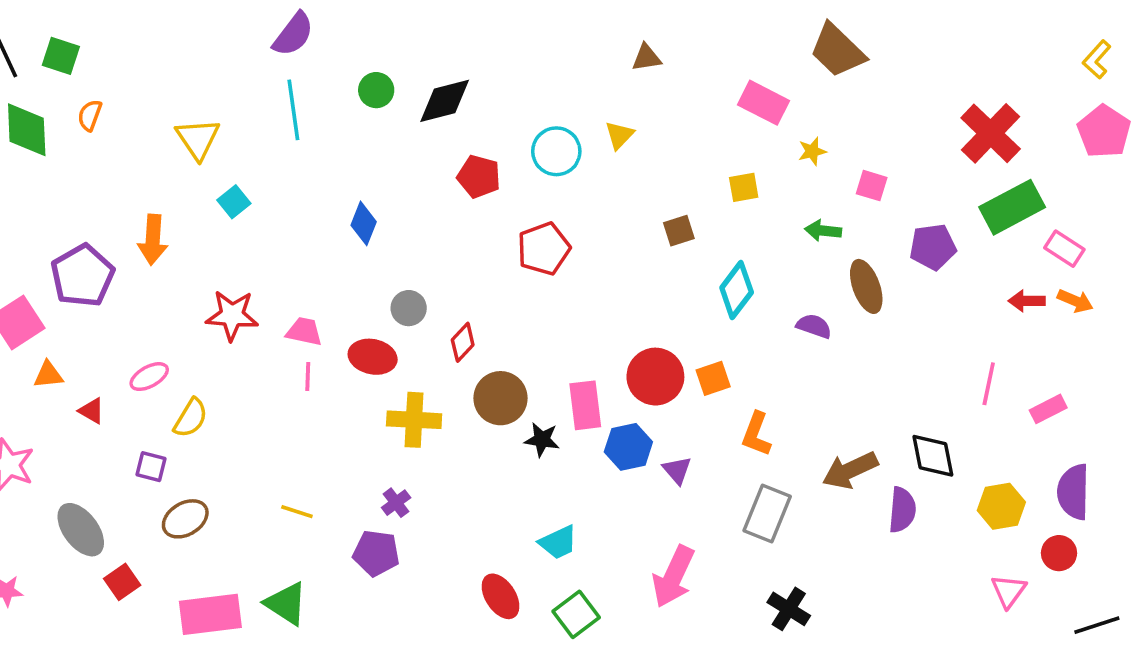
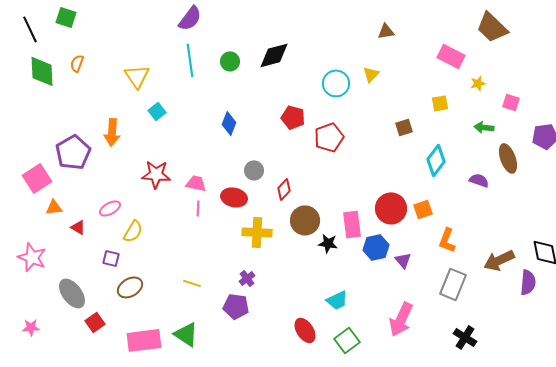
green square: (61, 56) -> (66, 17), moved
green circle: (376, 90) -> (230, 61), moved
red pentagon: (479, 177) -> (293, 117), moved

